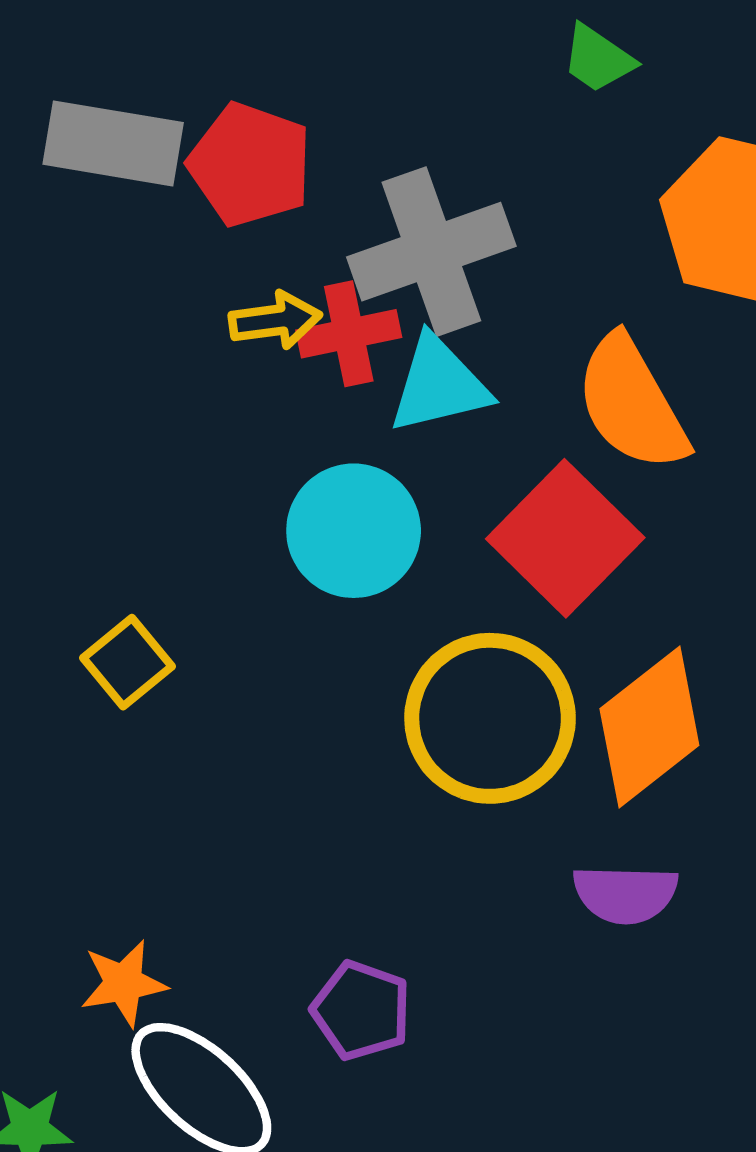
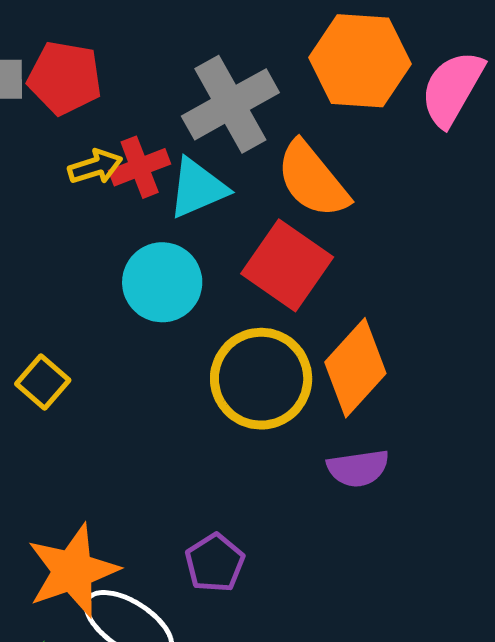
gray cross: (431, 252) -> (230, 104), moved
orange star: (124, 983) -> (73, 571), size x1.8
purple pentagon: (361, 1010) -> (215, 563), turned 30

